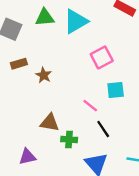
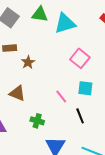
pink square: (102, 57) -> (80, 58), turned -36
brown triangle: (50, 123) -> (17, 93), moved
black line: (103, 129) -> (80, 116), moved

